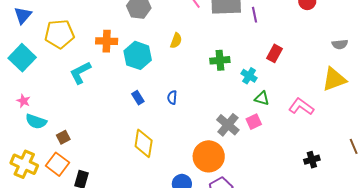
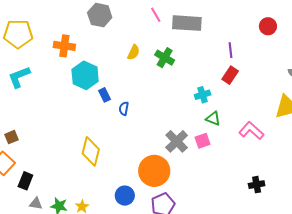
purple line: (255, 15) -> (231, 50), moved
cyan hexagon: (138, 55) -> (85, 75), moved
green cross: (220, 60) -> (165, 58), moved, turned 30
cyan L-shape: (80, 73) -> (19, 77), moved
cyan cross: (249, 76) -> (203, 95), turned 35
blue rectangle: (138, 98) -> (104, 95), moved

